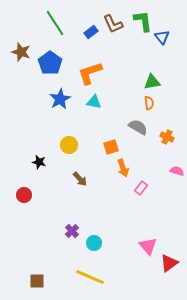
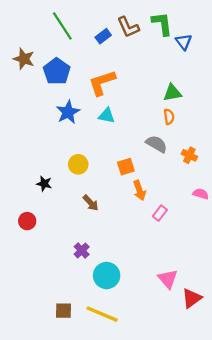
purple cross: (72, 231) -> (82, 251), moved
cyan circle: (94, 243) -> (107, 275), size x1.5
brown square: (37, 281) -> (63, 311), moved

